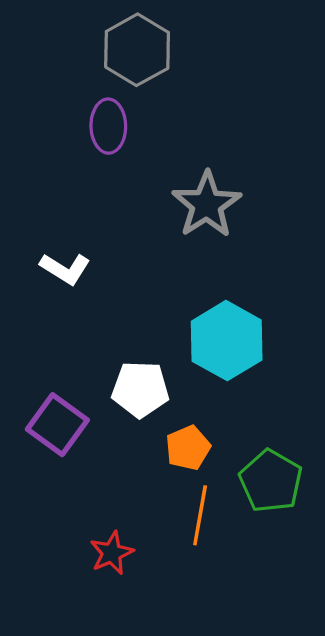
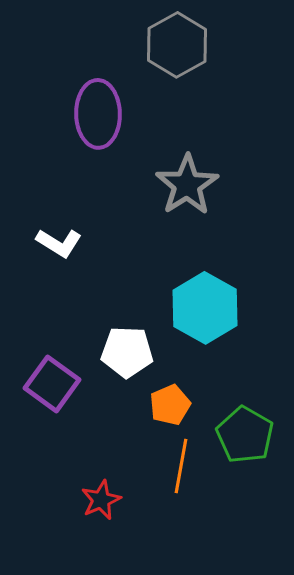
gray hexagon: (137, 50) -> (177, 45), moved
purple ellipse: (108, 126) -> (98, 114), size x1.4

